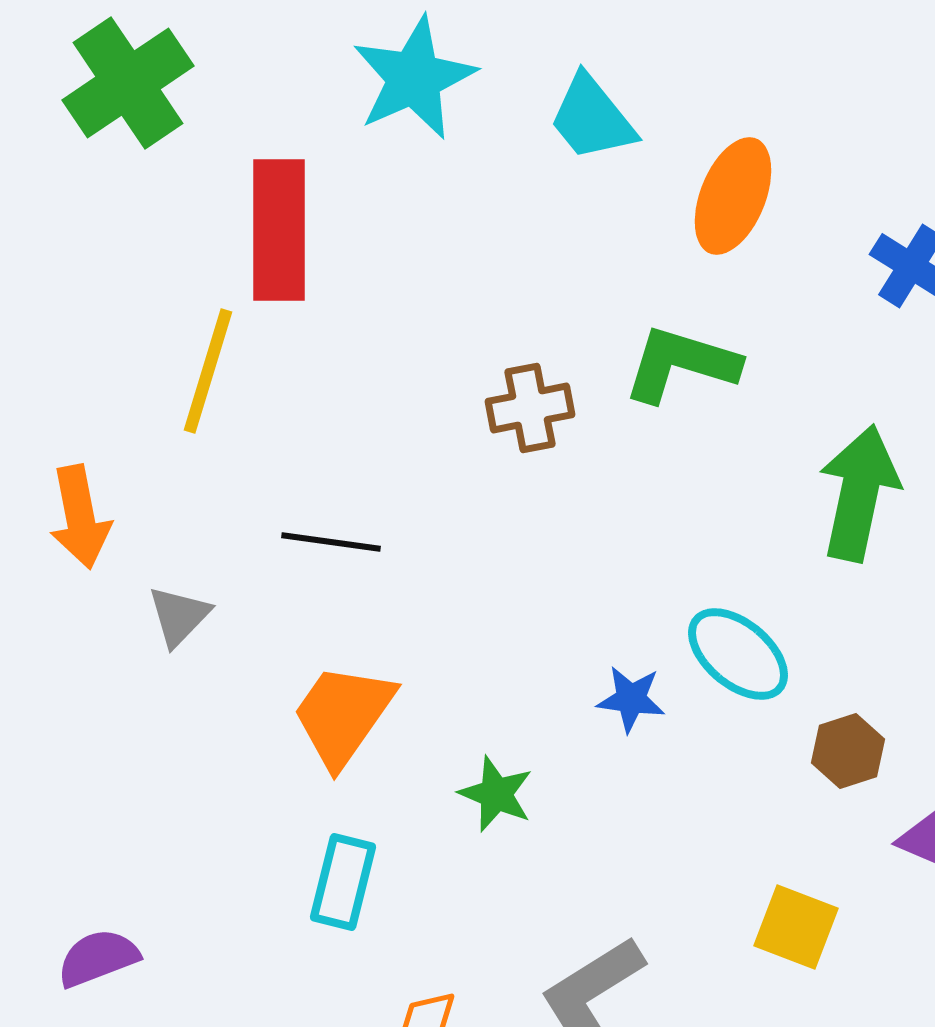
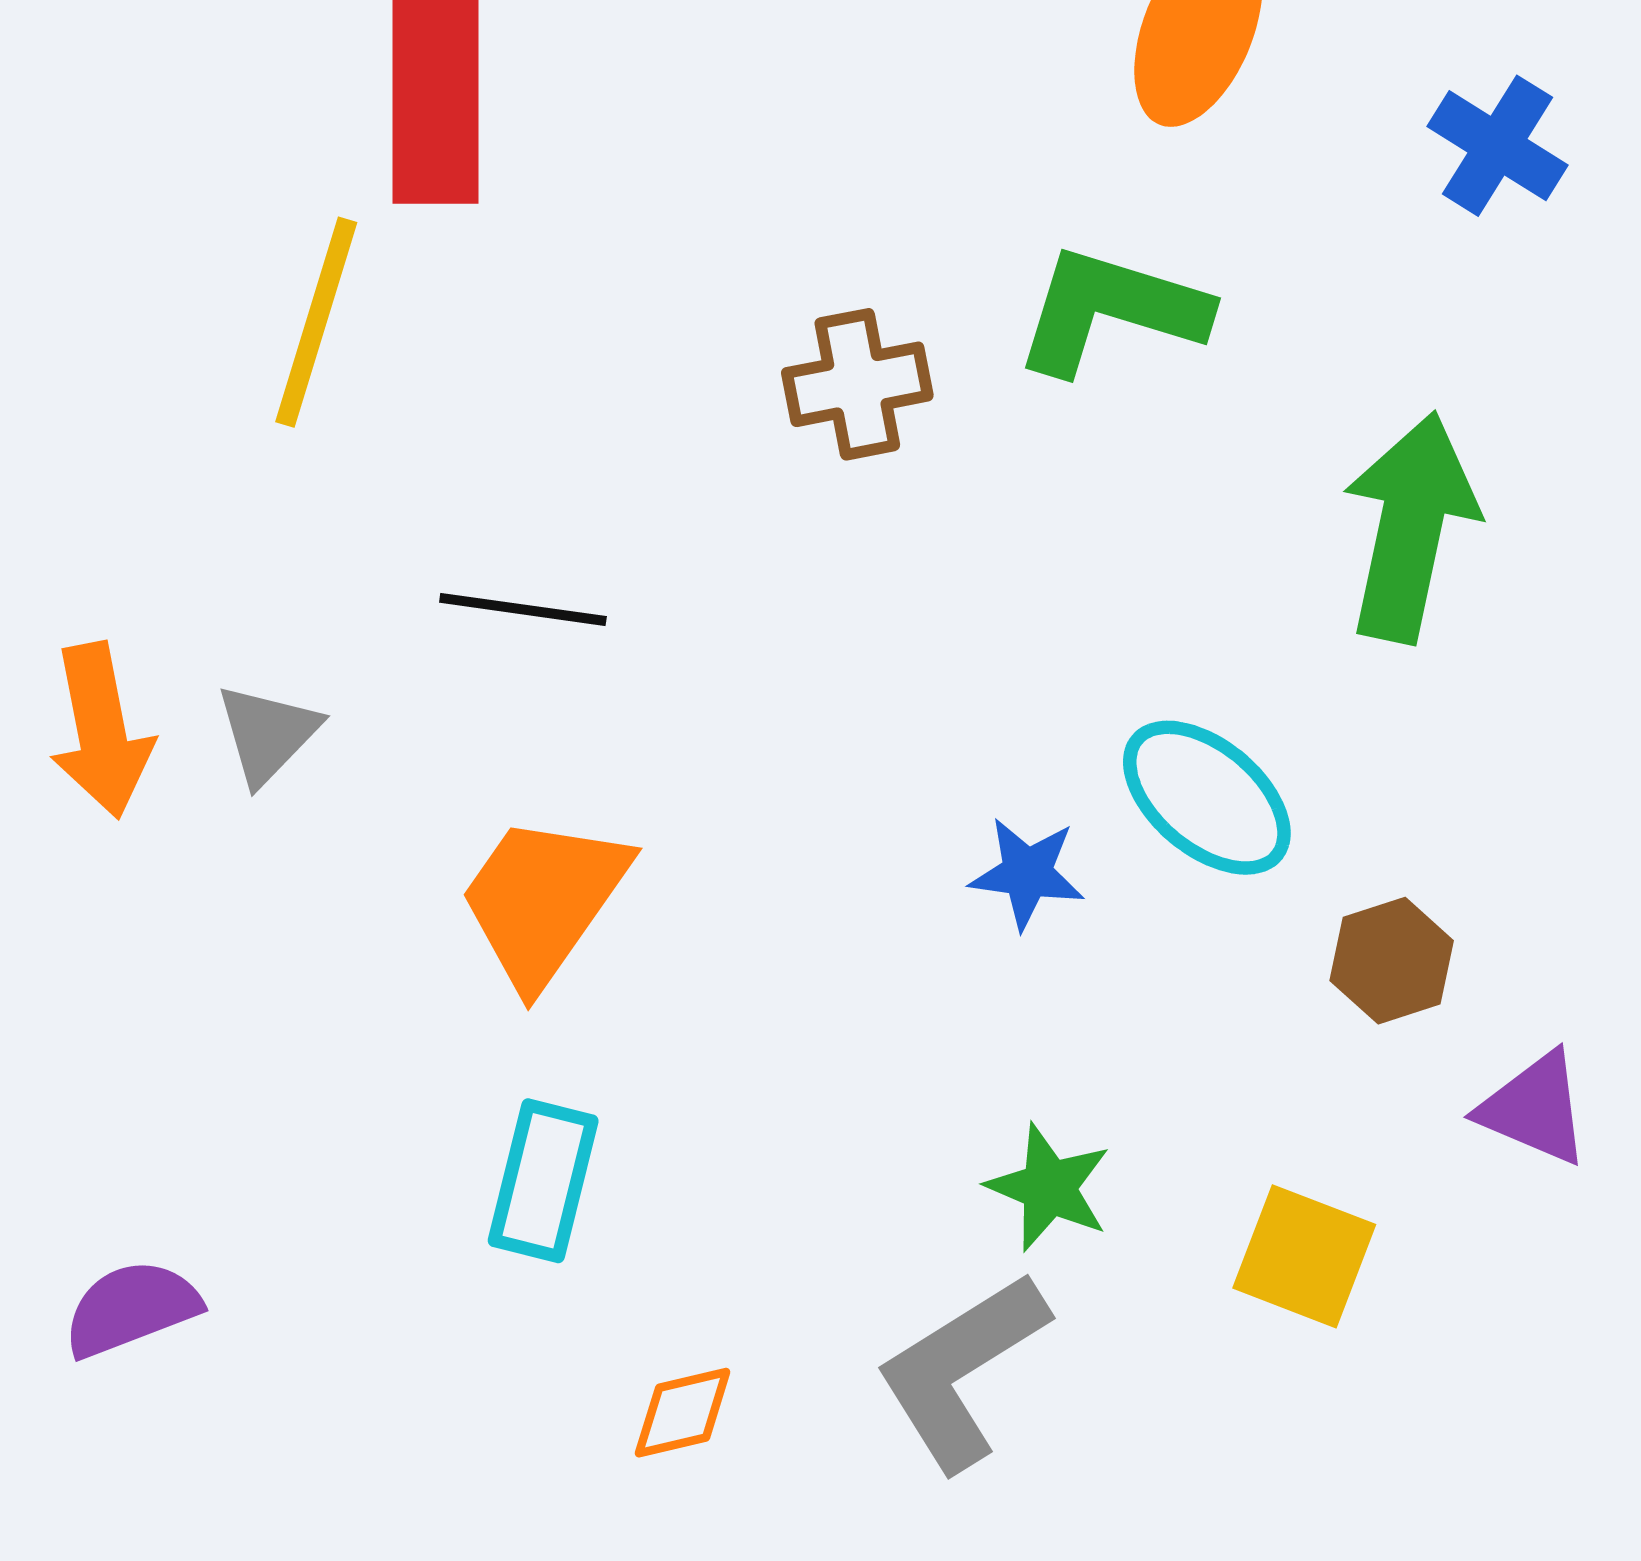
orange arrow: (80, 517) -> (101, 730), moved
green star: (496, 794) -> (1049, 1187), moved

